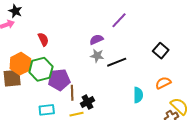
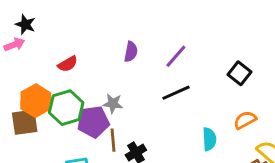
purple line: (119, 20) -> (176, 56), moved
red semicircle: (43, 39) -> (68, 64), turned 88
purple semicircle: (96, 40) -> (131, 52), moved, turned 128
gray star: (97, 56) -> (113, 104), moved

